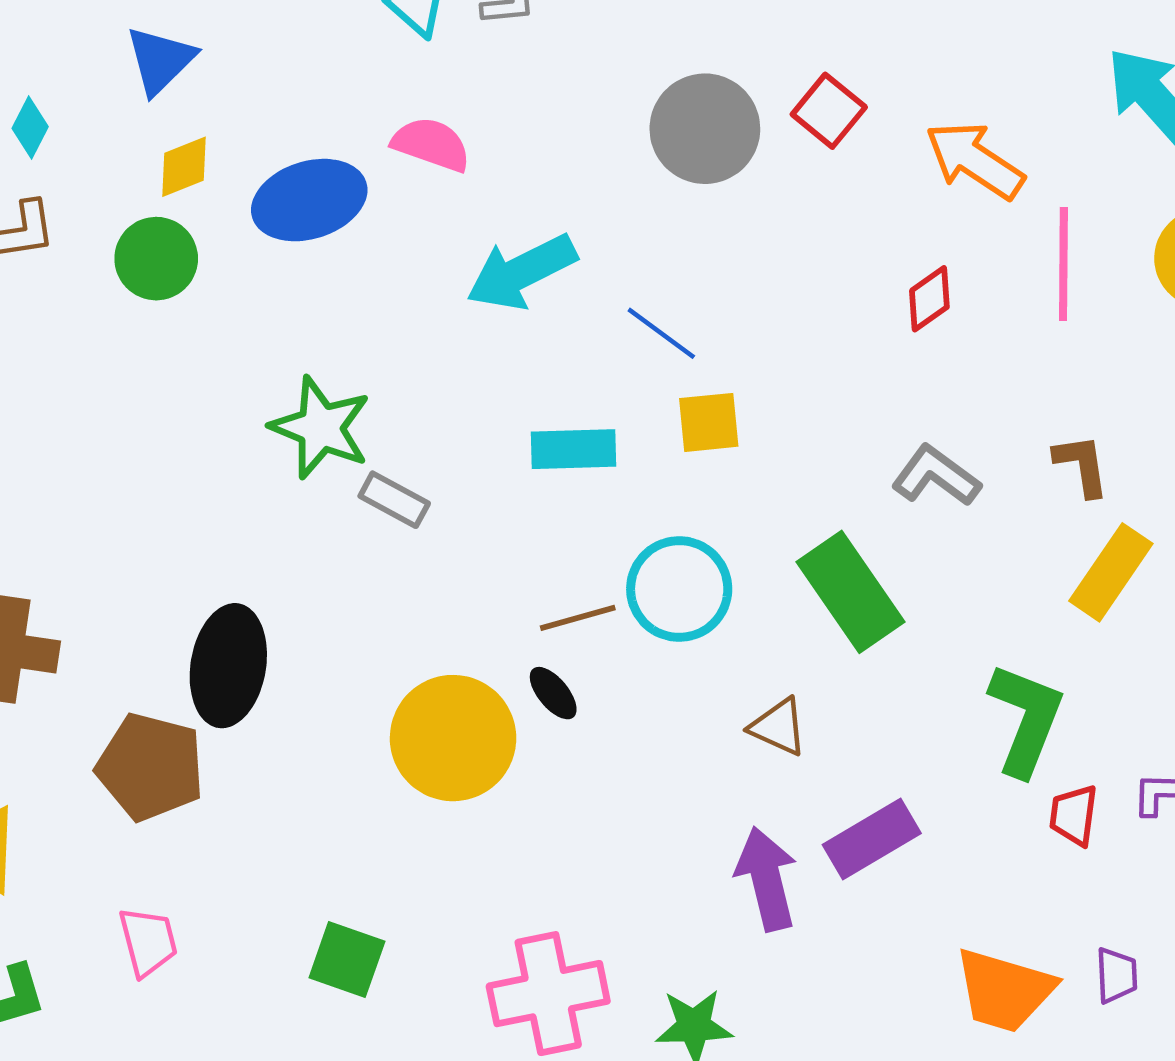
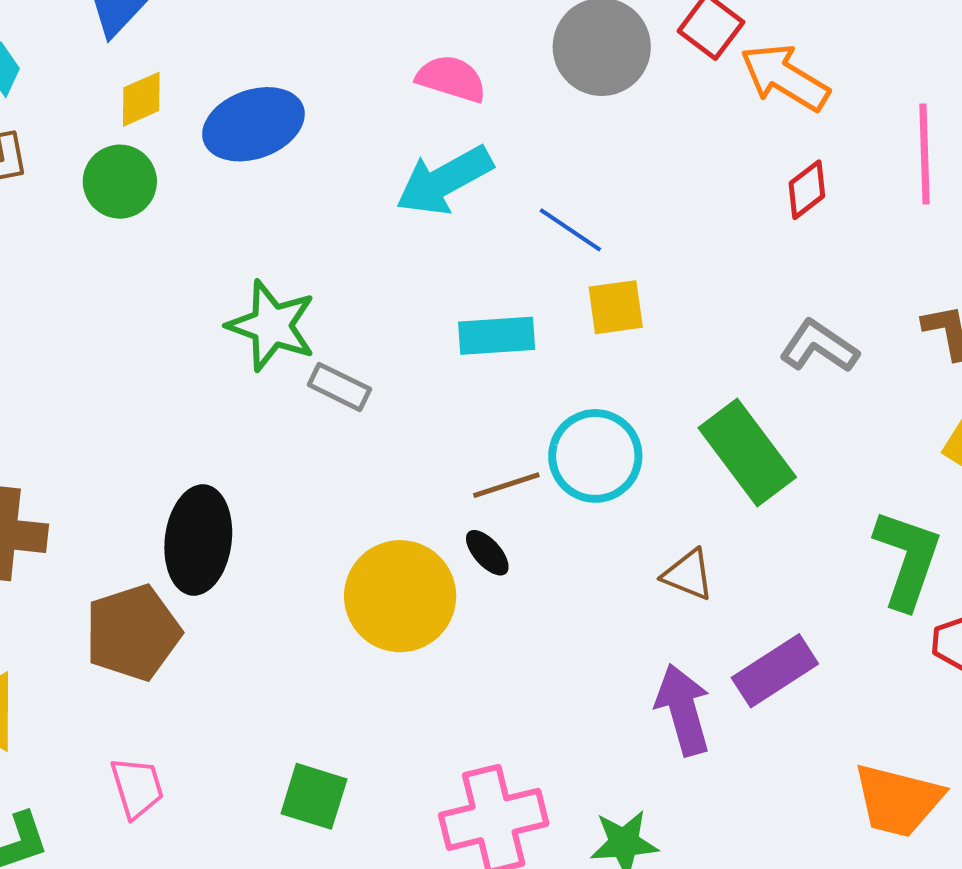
pink semicircle: (431, 144) -> (451, 79), moved
orange arrow: (975, 160) -> (785, 77), moved
brown pentagon: (150, 767) -> (133, 633), turned -30

